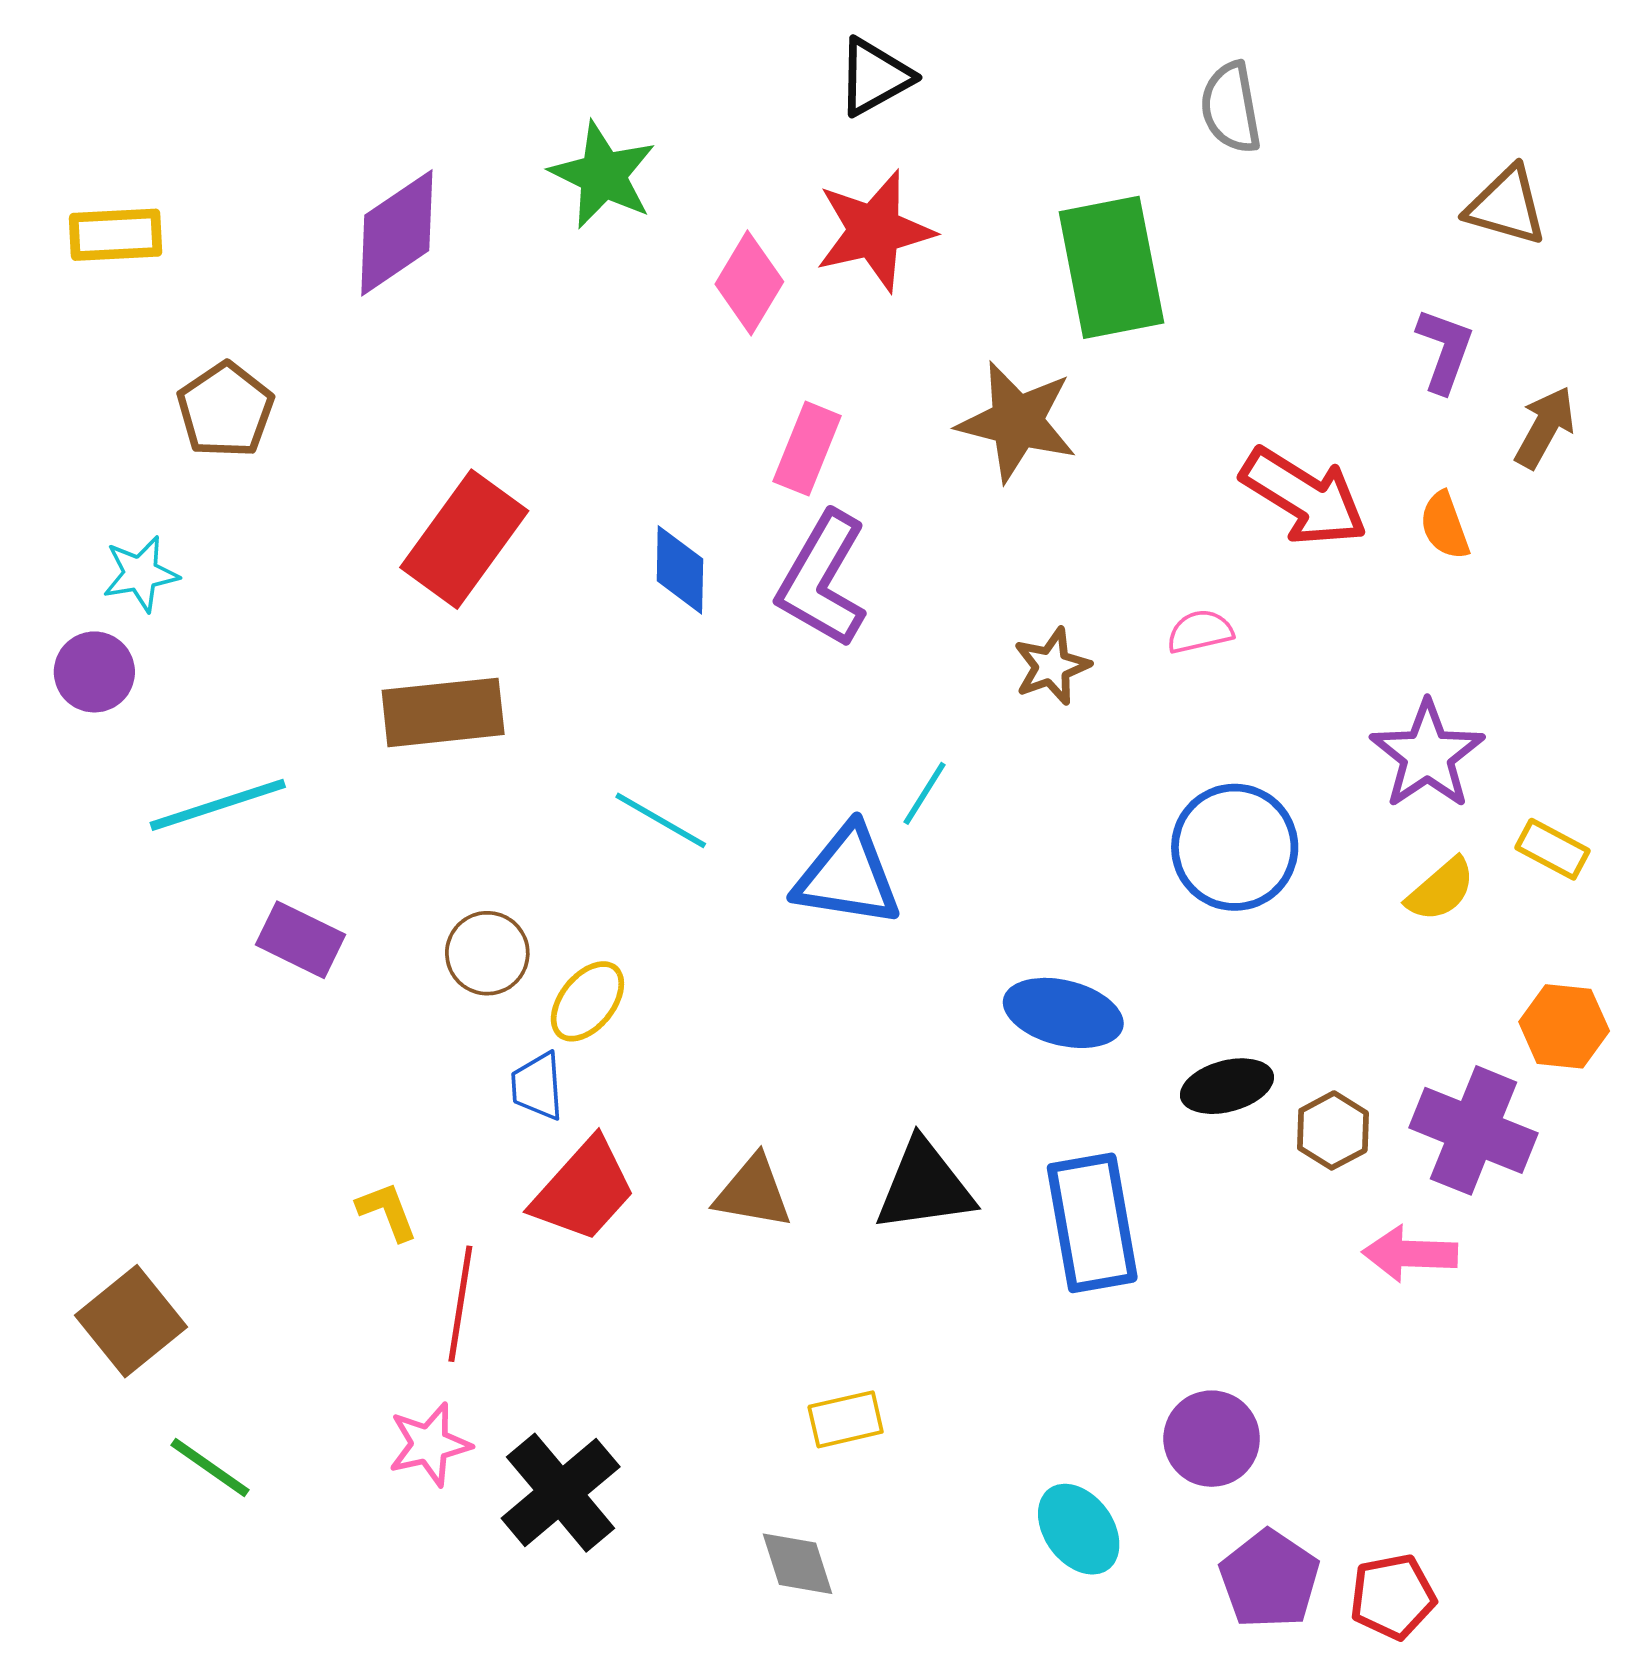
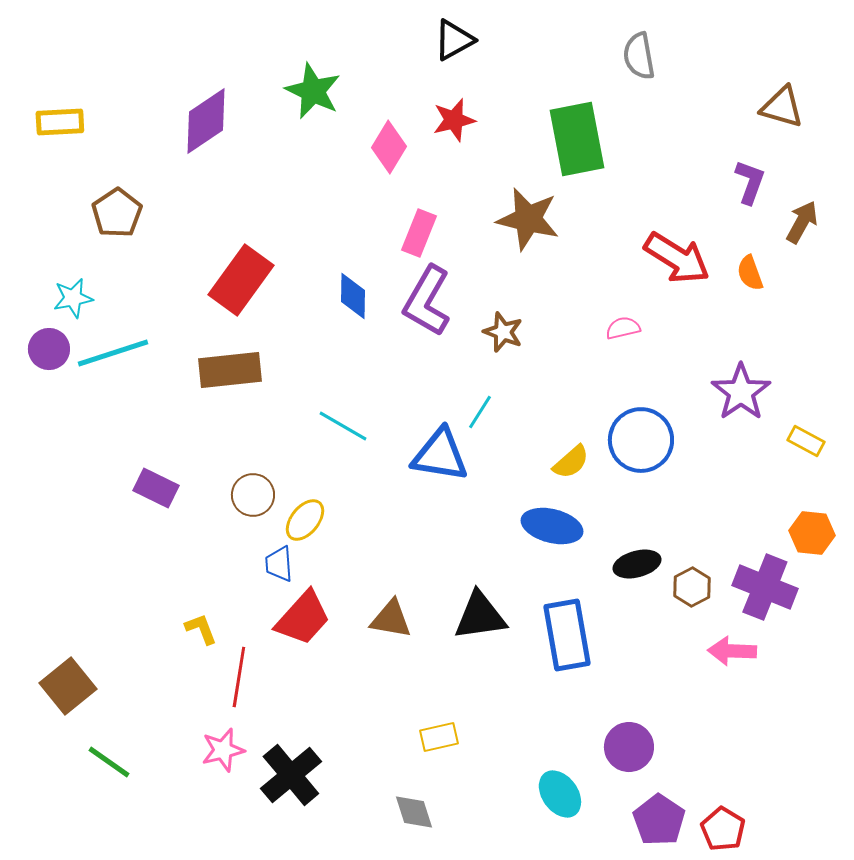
red star: (874, 231) -> (454, 120), size x0.7
brown star: (1052, 666) -> (503, 332), moved, turned -30
cyan line: (218, 805) -> (113, 353), moved
yellow semicircle: (1441, 890) -> (571, 462), moved
red pentagon: (1393, 1597) -> (723, 829), turned -30

